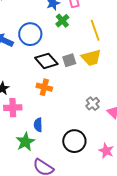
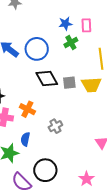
orange cross: (44, 87) -> (27, 109), moved
gray cross: (93, 104) -> (55, 126), moved
black circle: (74, 141) -> (45, 170), moved

